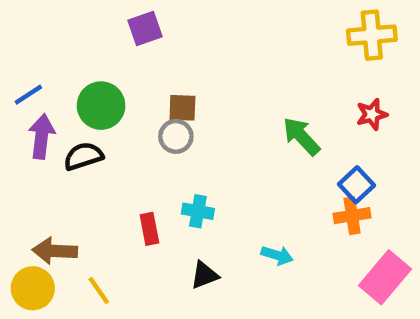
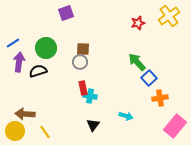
yellow cross: (372, 35) -> (169, 16), turned -30
red star: (372, 114) -> (138, 23), moved
blue square: (356, 185) -> (149, 78), moved
red rectangle: (149, 229) -> (83, 88), moved
black triangle: (204, 275) -> (93, 125), turned -32

